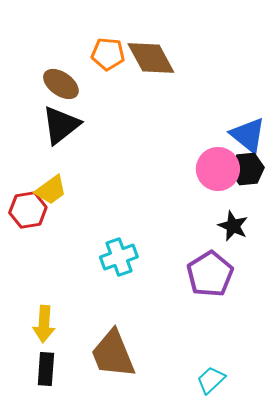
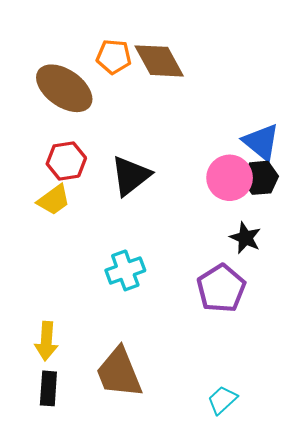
brown ellipse: (61, 84) -> (64, 88), size x1.5
black triangle: (61, 125) -> (131, 176), moved
red hexagon: (28, 210) -> (66, 161), moved

